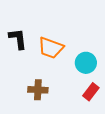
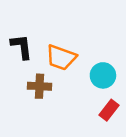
brown cross: (38, 90) -> (40, 86), moved

